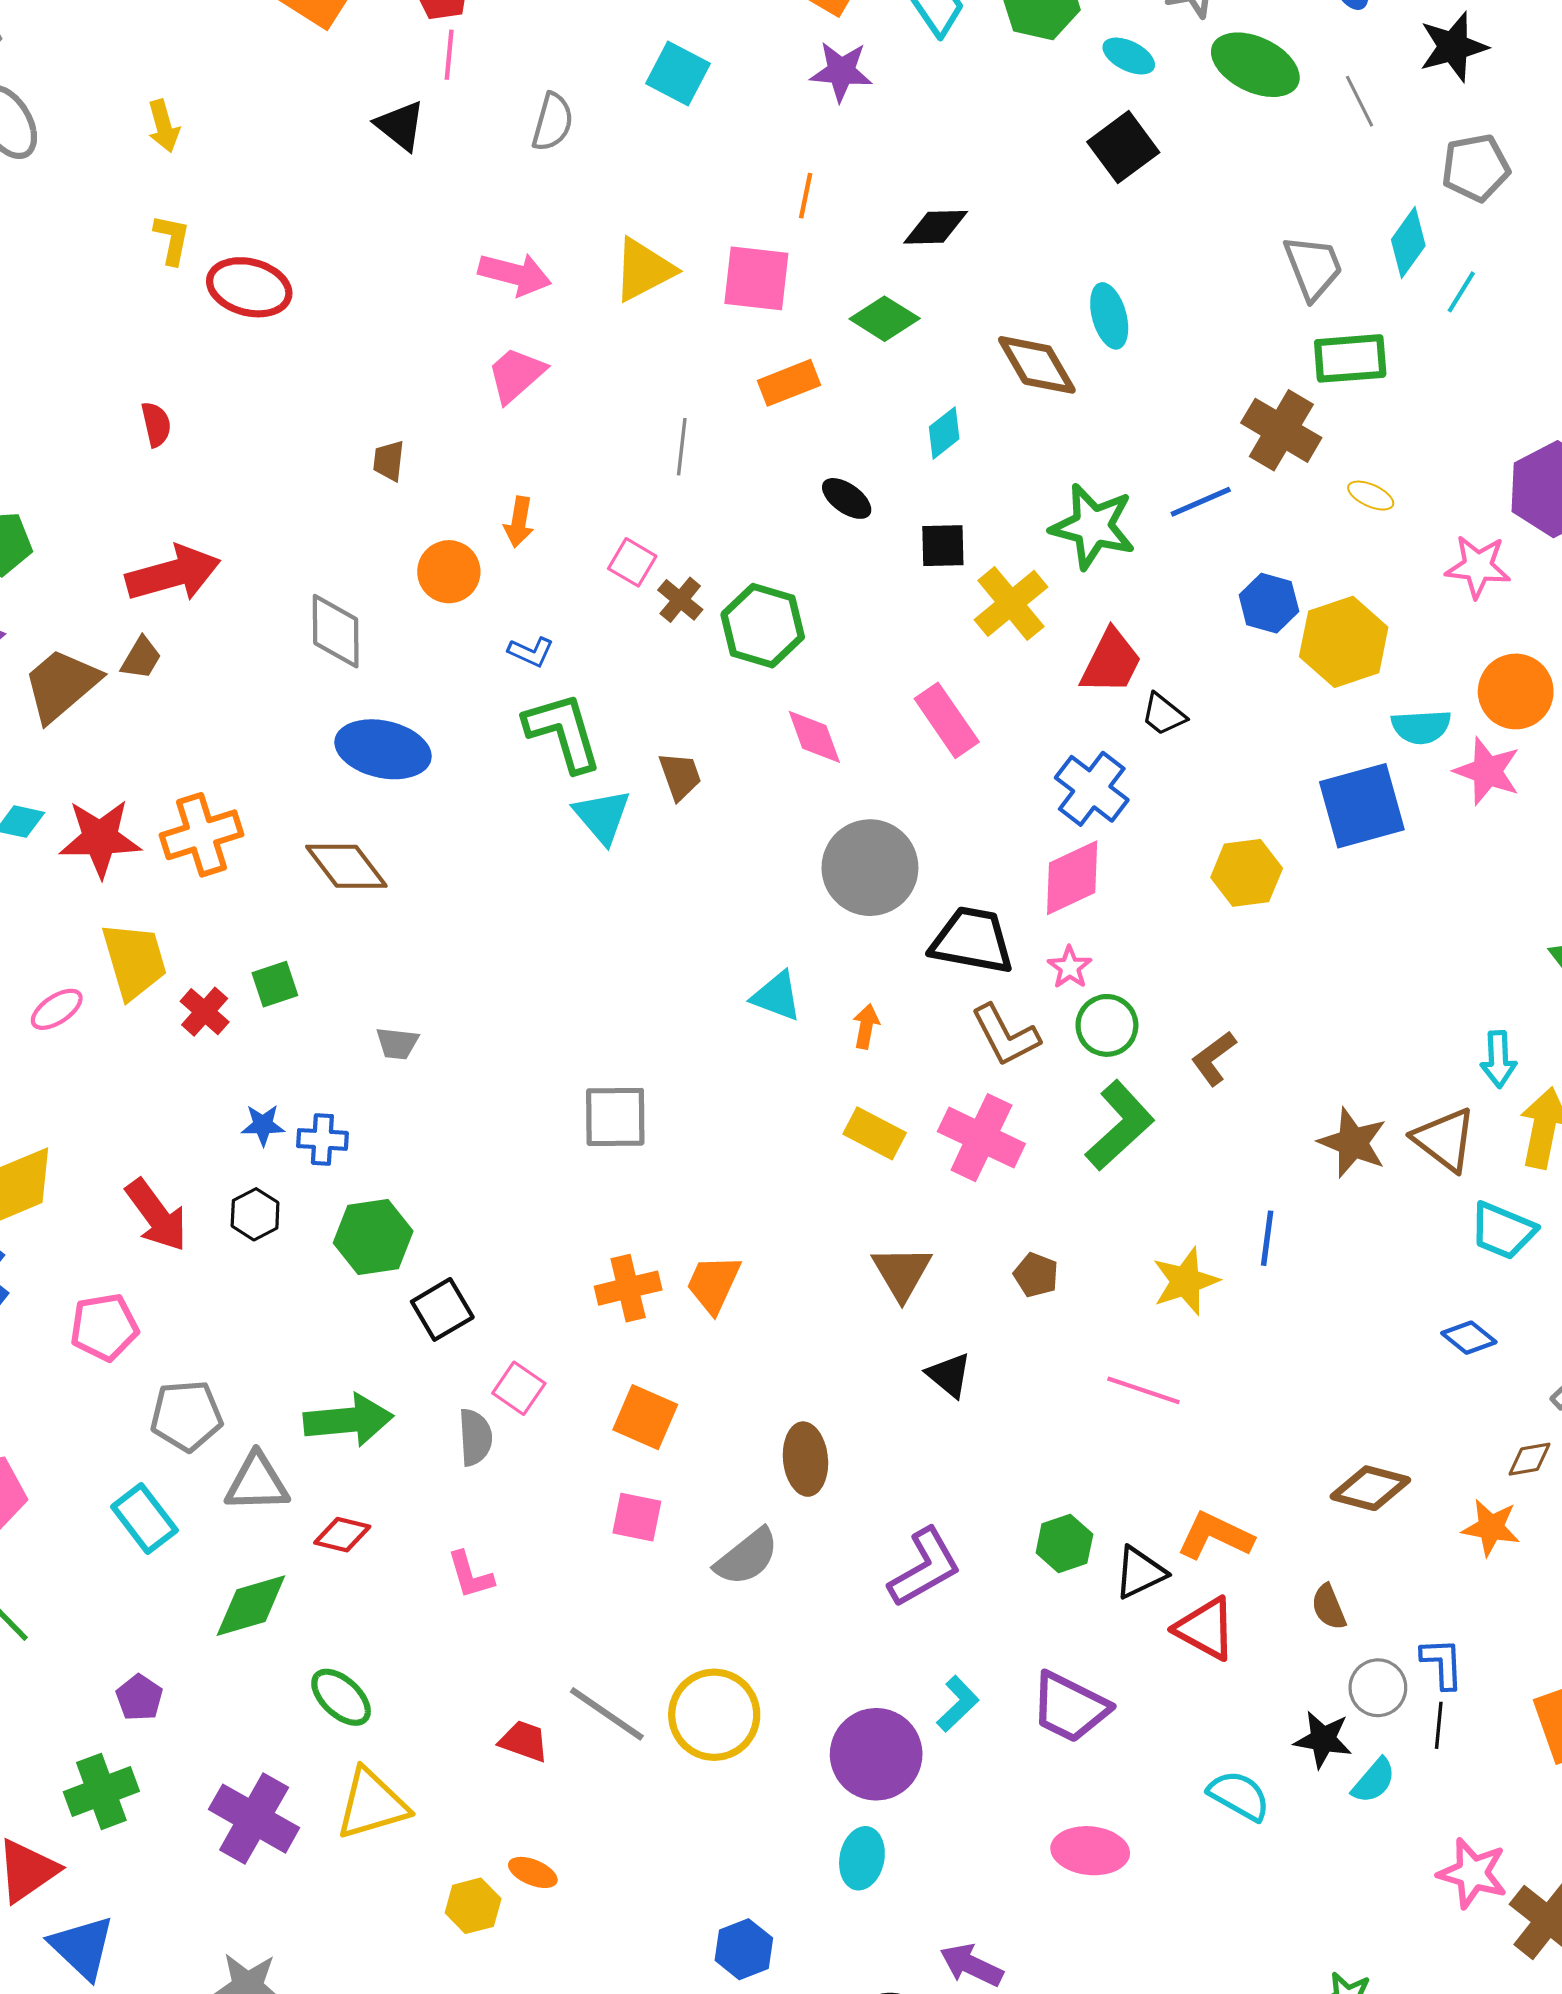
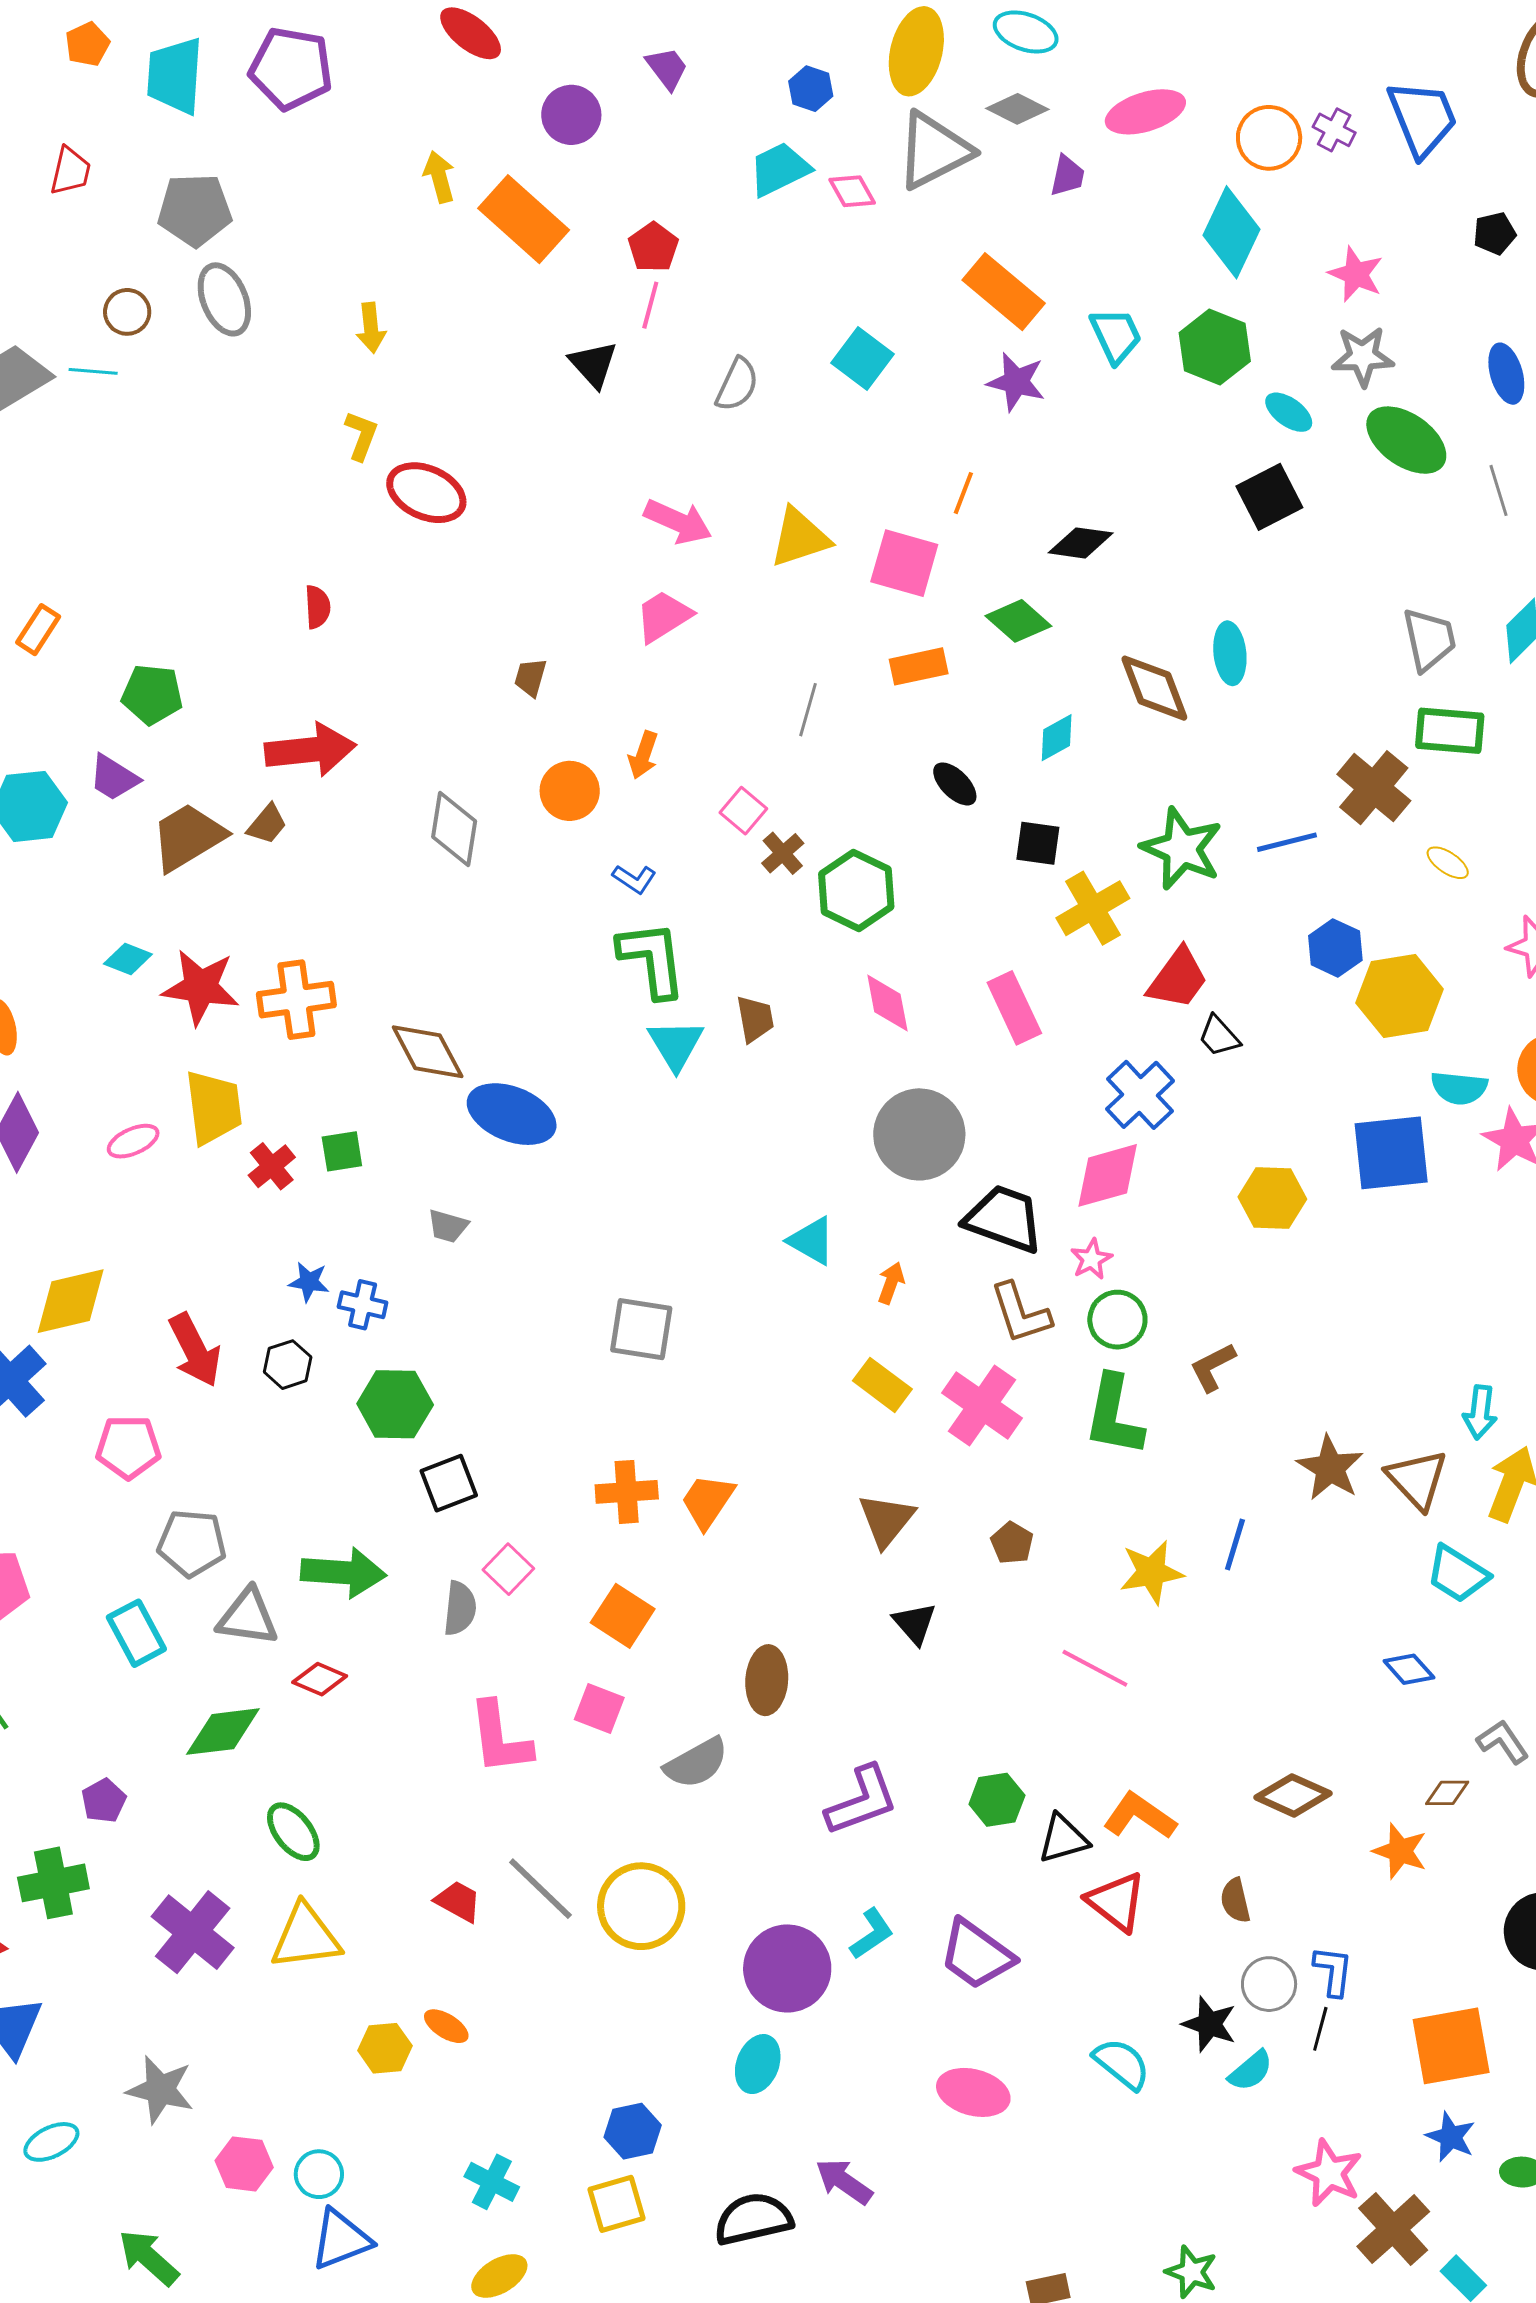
blue ellipse: (383, 749) -> (512, 1114), moved
green L-shape: (1120, 1125) -> (1114, 1416), turned 134
pink L-shape: (470, 1575) -> (500, 1738), moved, size x1.6

